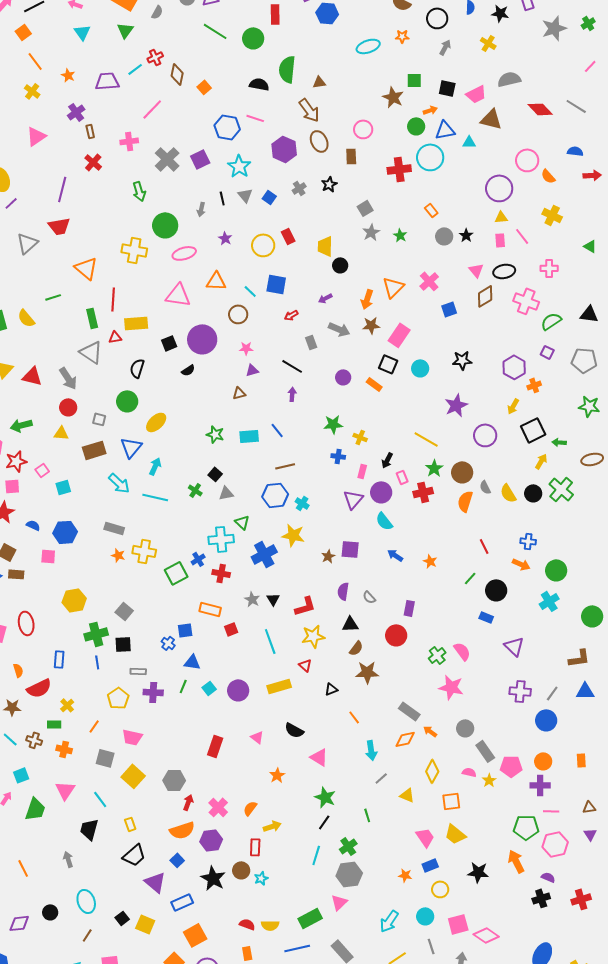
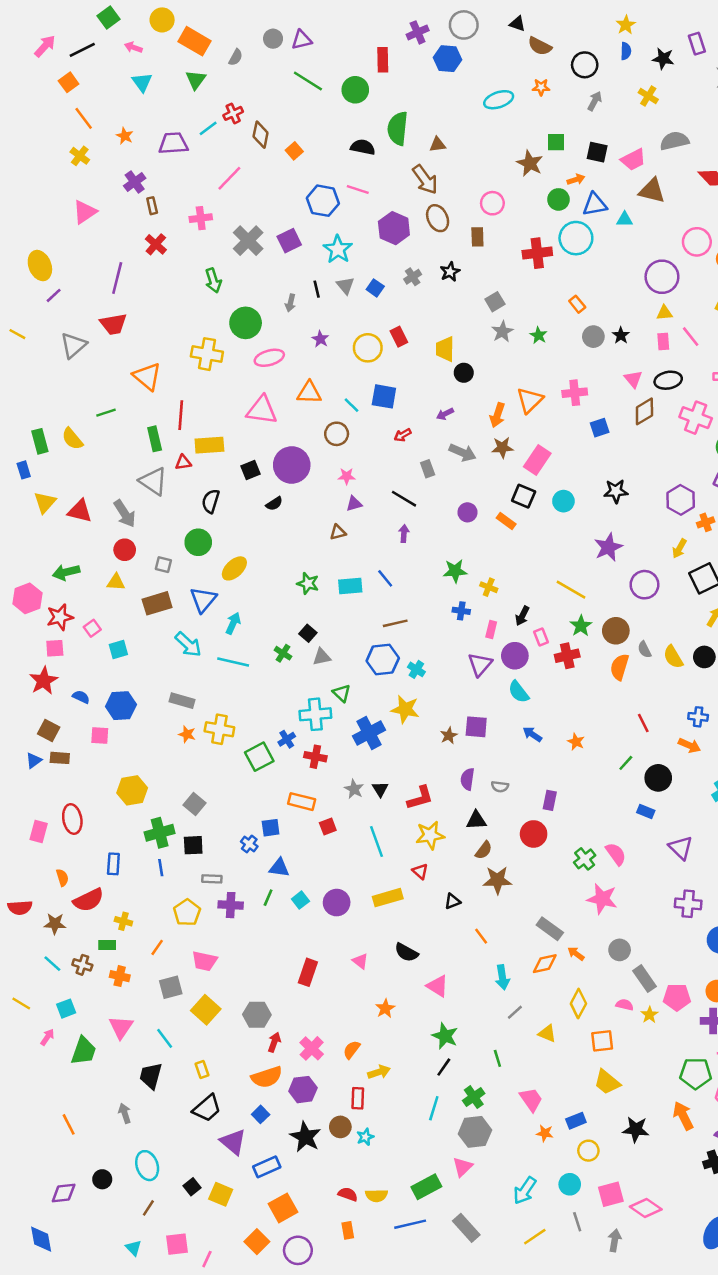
pink cross: (429, 281) -> (575, 393), turned 36
gray semicircle: (369, 597) -> (500, 787), turned -40
yellow cross: (67, 705) -> (123, 921), turned -32
gray square: (105, 758) -> (171, 987), turned -30
pink trapezoid: (425, 837) -> (531, 1100), moved

